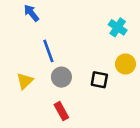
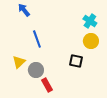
yellow circle: (125, 64) -> (91, 41), moved
gray circle: (61, 77) -> (36, 70), moved

